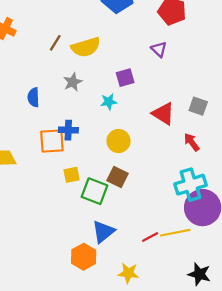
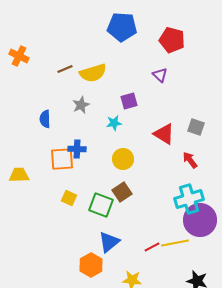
brown line: (55, 43) -> (65, 69), turned 35
yellow square: (72, 175) -> (69, 198), moved, turned 35
brown square: (117, 177) -> (122, 192), turned 30

